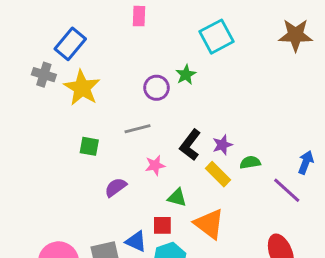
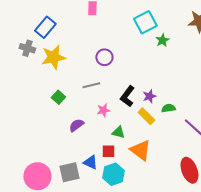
green star: (186, 75) -> (162, 40), moved
yellow star: (82, 88) -> (53, 57), turned 30
green square: (89, 146) -> (58, 97), turned 32

